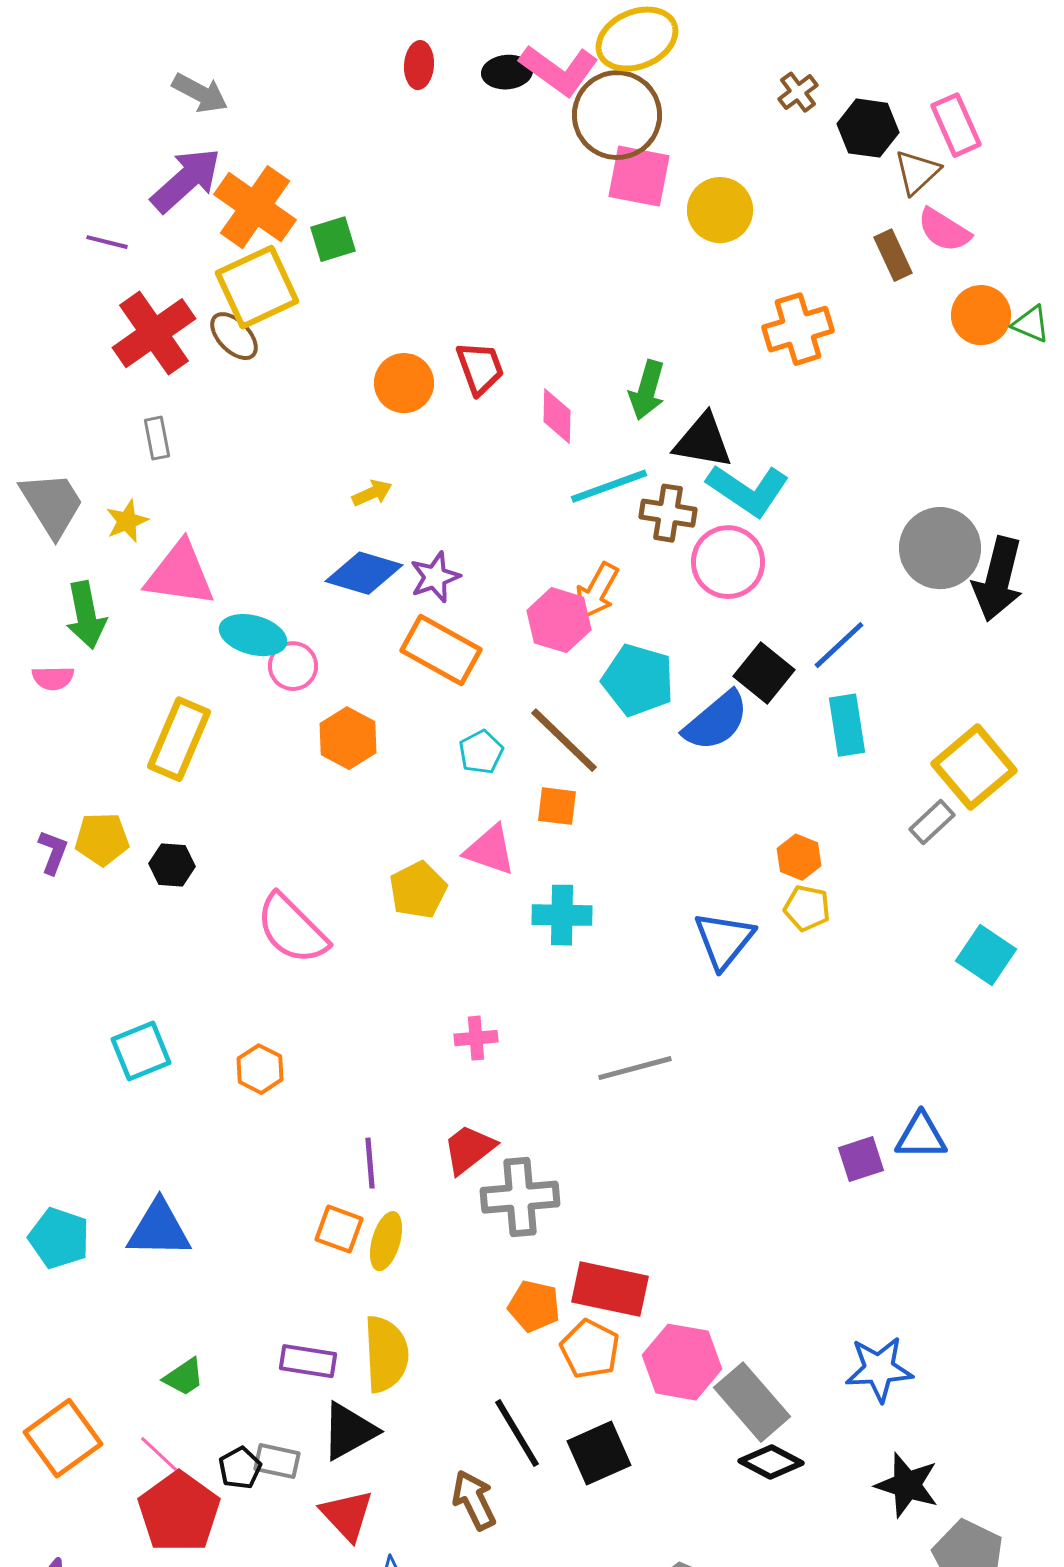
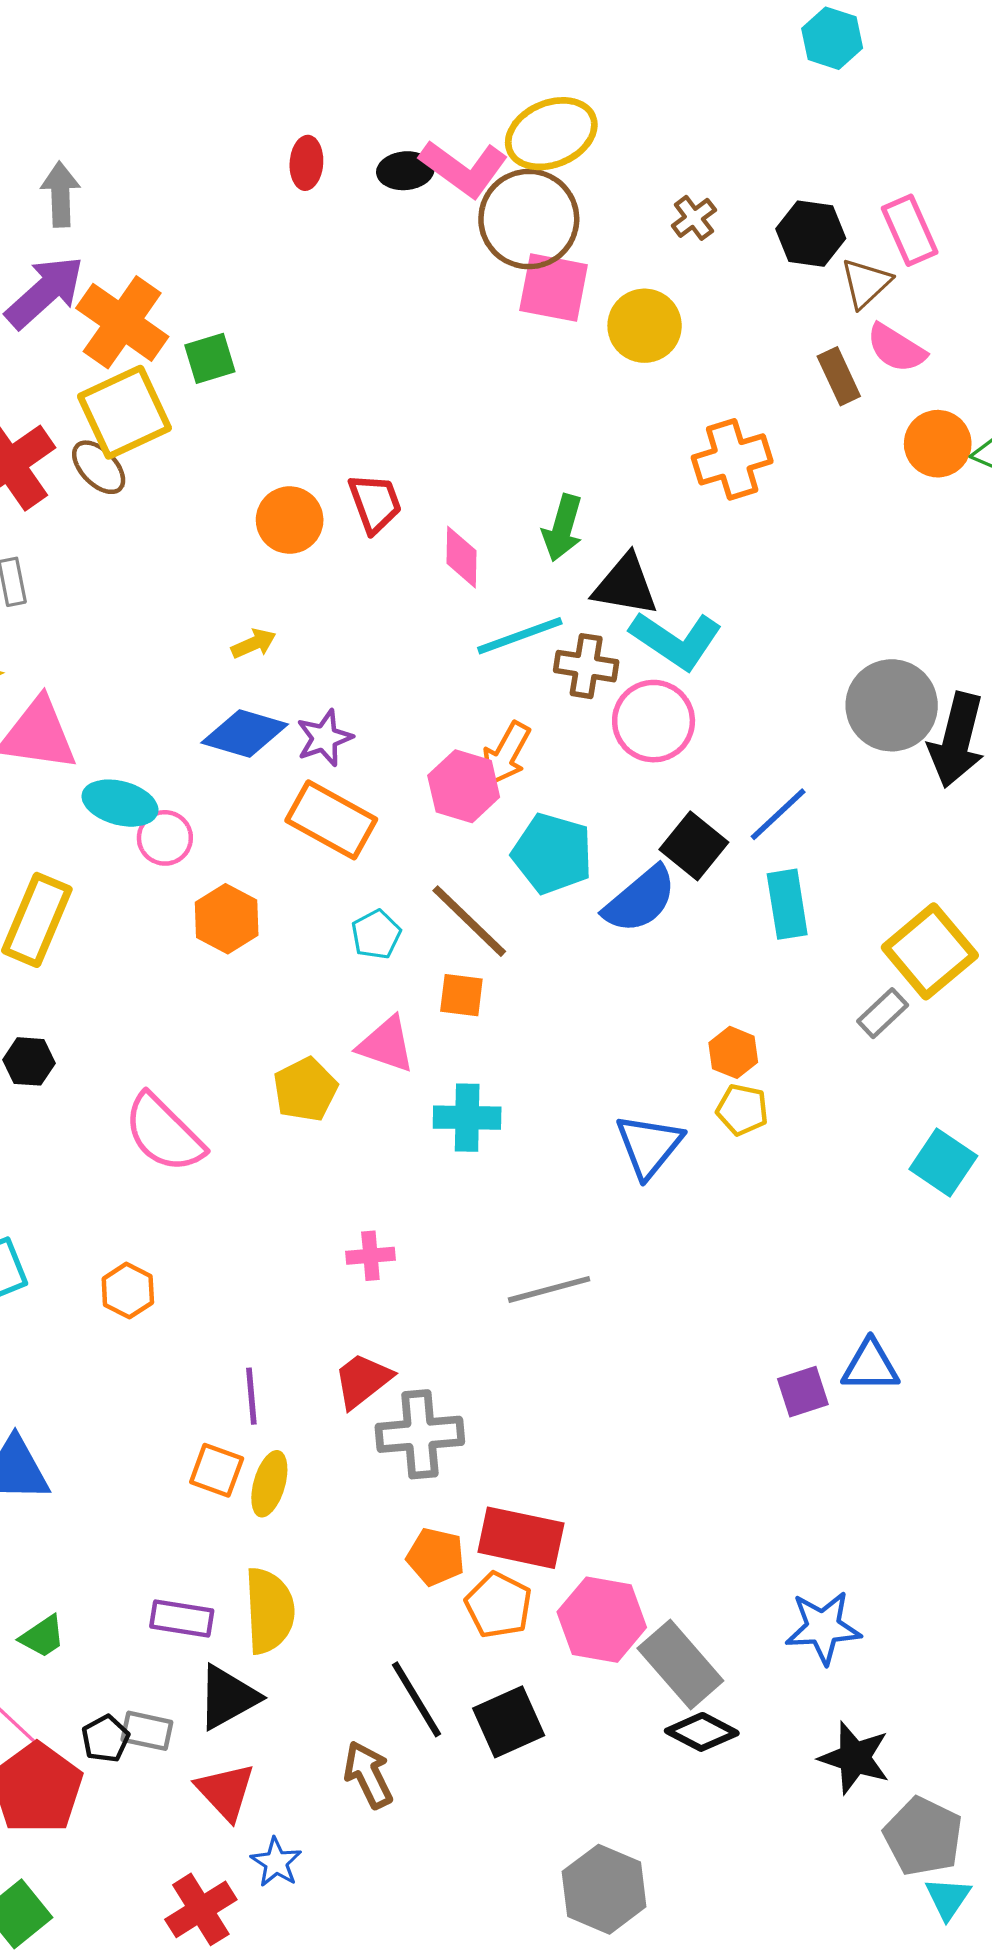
brown cross: (798, 92) -> (694, 218), moved
gray arrow: (200, 93) -> (60, 194), turned -120

